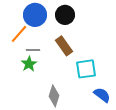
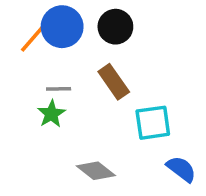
orange line: (19, 34) -> (34, 37), moved
gray diamond: (54, 96) -> (96, 171), turned -70

